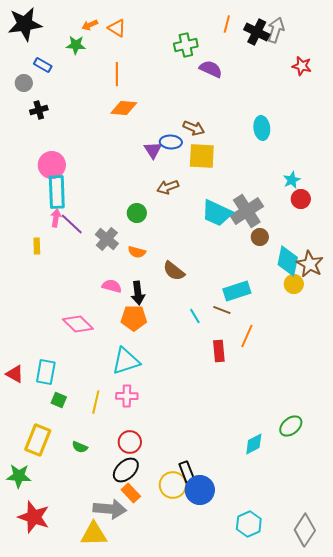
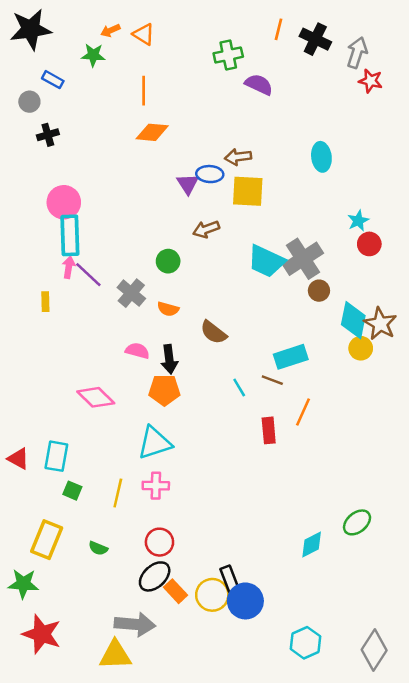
gray arrow: (276, 30) -> (357, 53), moved
brown arrow: (194, 128) -> (238, 157), turned 150
orange rectangle: (131, 493) -> (175, 591), moved

